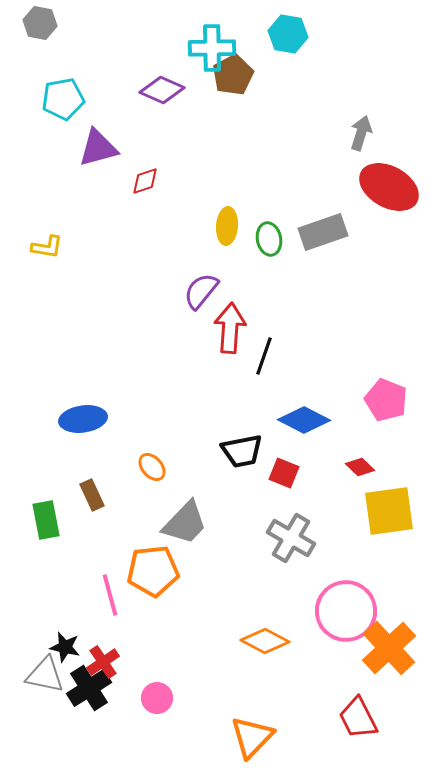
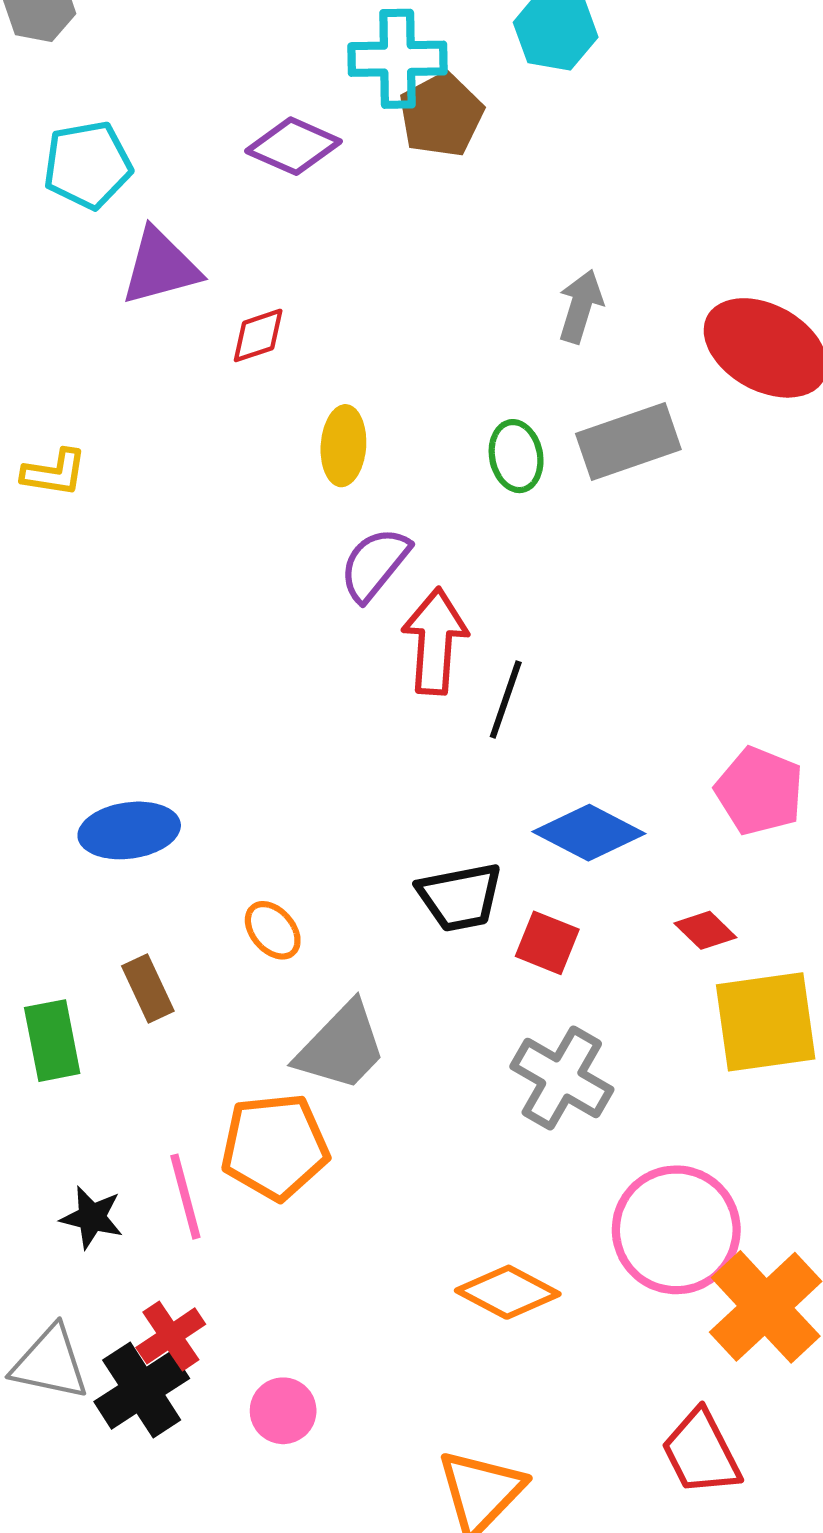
gray arrow: (361, 133) -> (581, 306), moved
yellow ellipse: (227, 226) -> (343, 446), moved
black star: (65, 647) -> (92, 1217), moved

